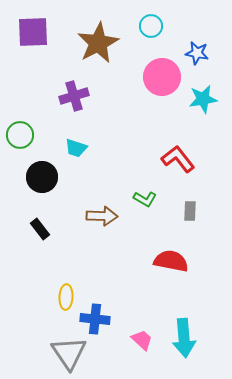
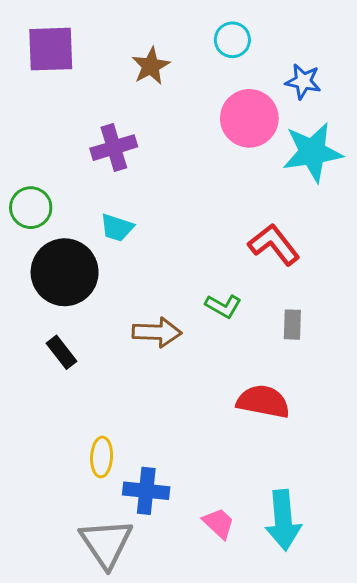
brown star: (98, 43) -> (151, 66), size x0.6
cyan star: (203, 99) -> (312, 152), size x1.4
black circle: (42, 177) -> (65, 272), size x1.4

